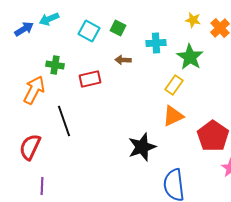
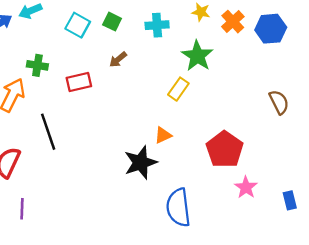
cyan cross: (156, 43) -> (157, 25), moved
brown arrow: (123, 60) -> (118, 59), turned -42
orange triangle: (173, 116) -> (163, 135), moved, size x0.7

